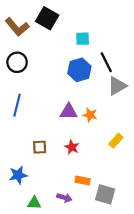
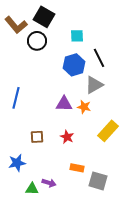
black circle: (17, 62) -> (37, 41), moved
gray triangle: (117, 86) -> (94, 85), moved
yellow rectangle: (116, 141) -> (108, 131), size x1.5
purple arrow: (64, 198) -> (49, 183), moved

